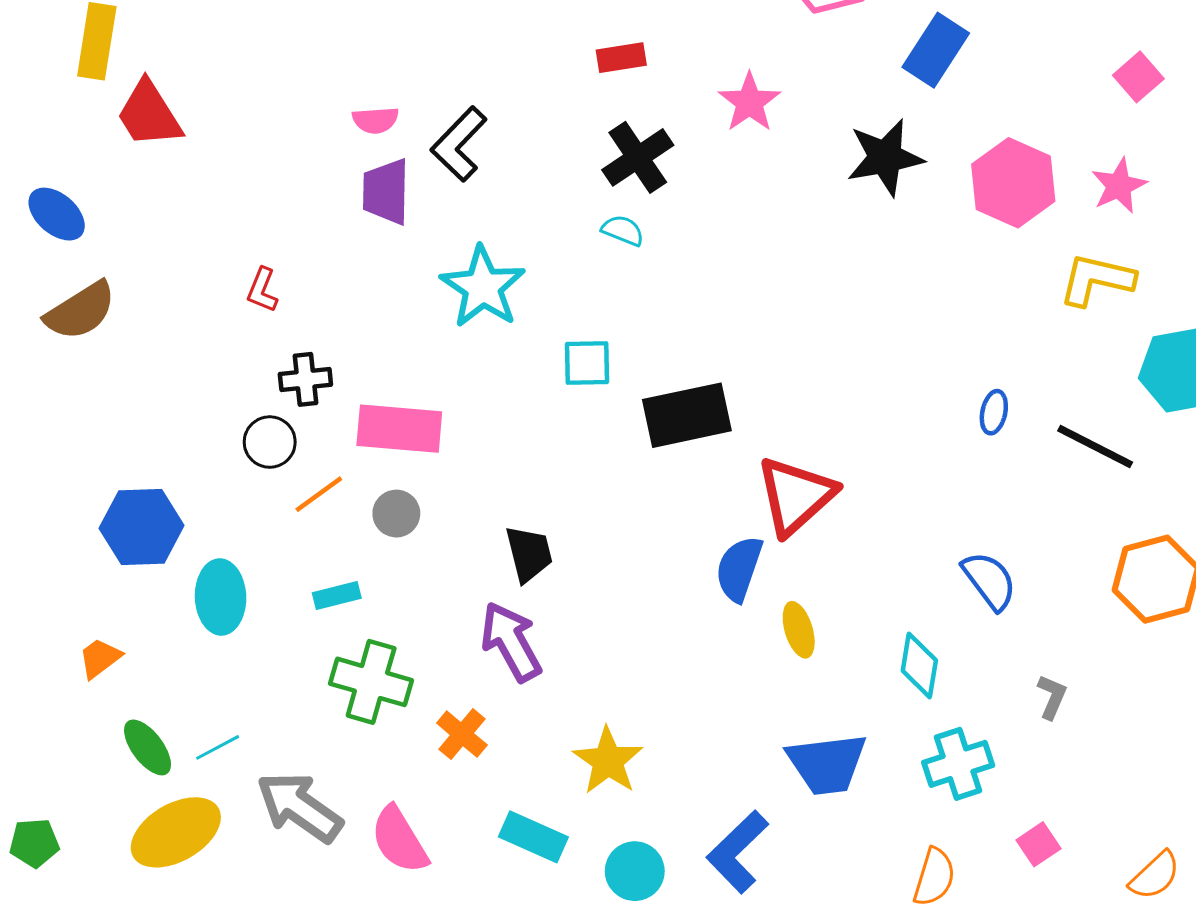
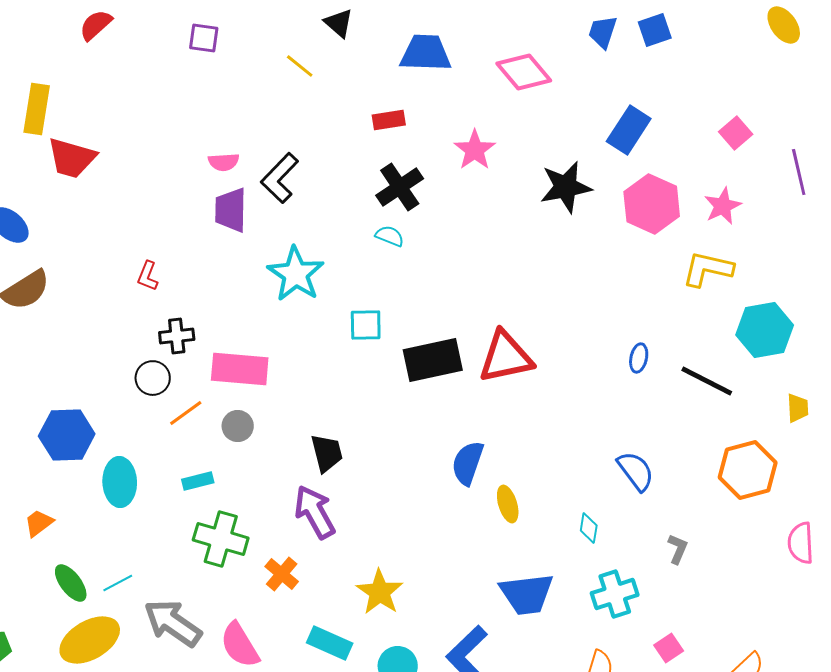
blue rectangle: (936, 50) -> (629, 130), moved
red trapezoid: (149, 114) -> (72, 158), turned -42
red triangle: (796, 496) -> (506, 357), moved, turned 30
cyan diamond: (919, 666) -> (589, 528), size x0.7

